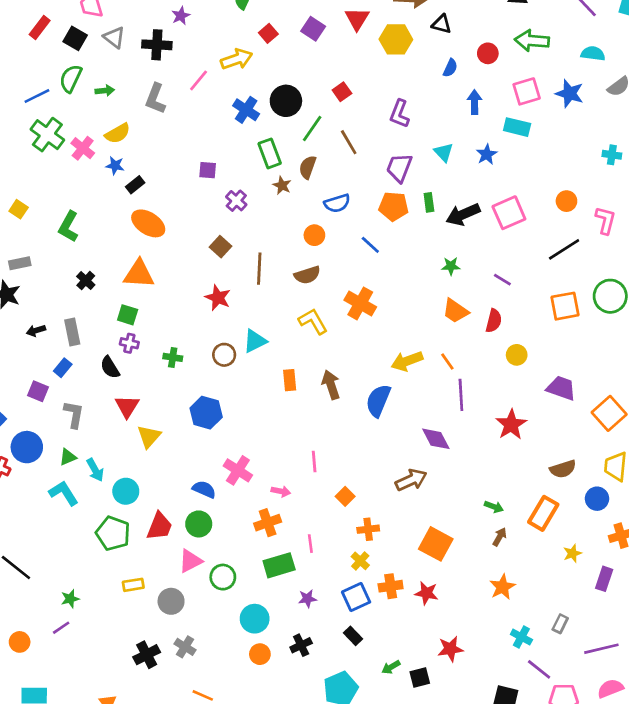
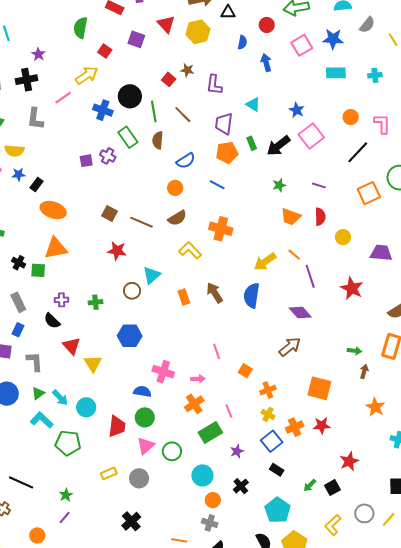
pink line: (199, 80) -> (63, 98), turned 30
cyan rectangle: (517, 127) -> (336, 73), moved
green line: (312, 128) -> (154, 111), turned -30
yellow semicircle: (118, 133) -> (14, 151), turned 48
blue star: (487, 154) -> (297, 110), moved
brown star: (282, 185) -> (187, 70), moved
purple cross: (236, 201) -> (108, 156), moved
brown line: (259, 269) -> (141, 222), turned -55
green square: (128, 315) -> (38, 270), moved
green pentagon: (113, 533) -> (68, 443), moved
gray cross: (185, 647) -> (210, 523), moved

